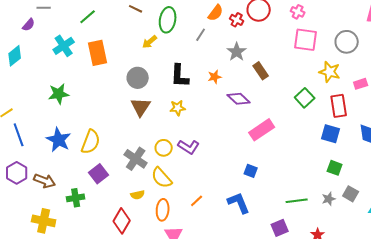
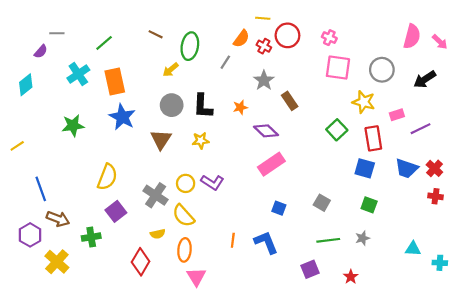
gray circle: (138, 78) -> (172, 105), moved
pink rectangle: (262, 130) -> (271, 164), moved
blue line: (19, 135) -> (41, 189), moved
blue star: (59, 140) -> (122, 117), moved
purple hexagon: (17, 173) -> (30, 235), moved
gray square: (351, 194) -> (322, 203), moved
orange line: (197, 201) -> (233, 240), moved, turned -40
yellow cross: (44, 221) -> (57, 262), turned 30

